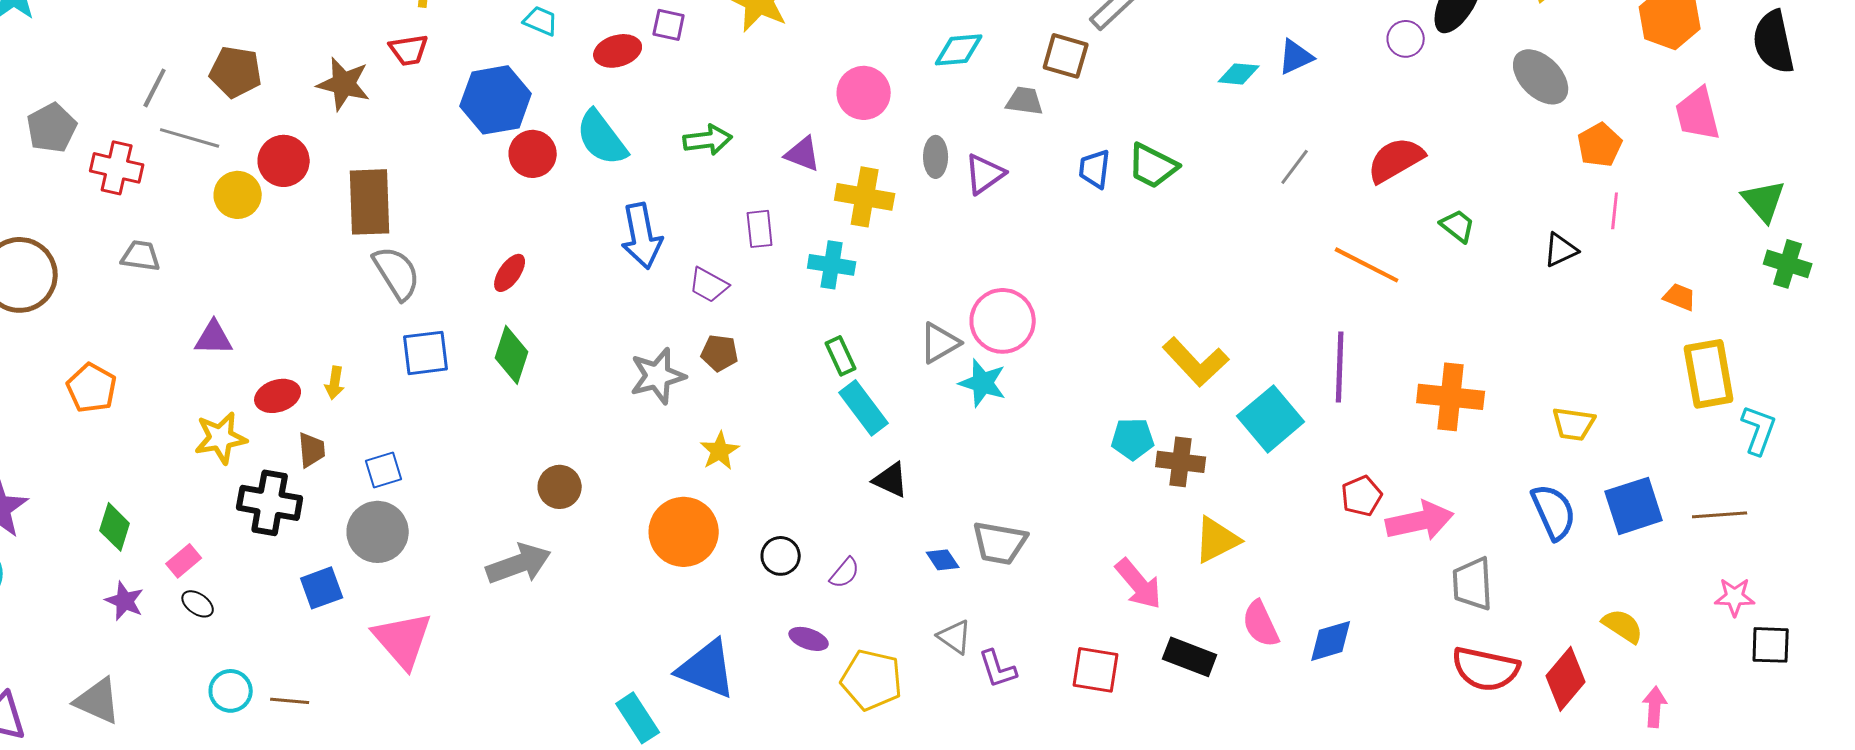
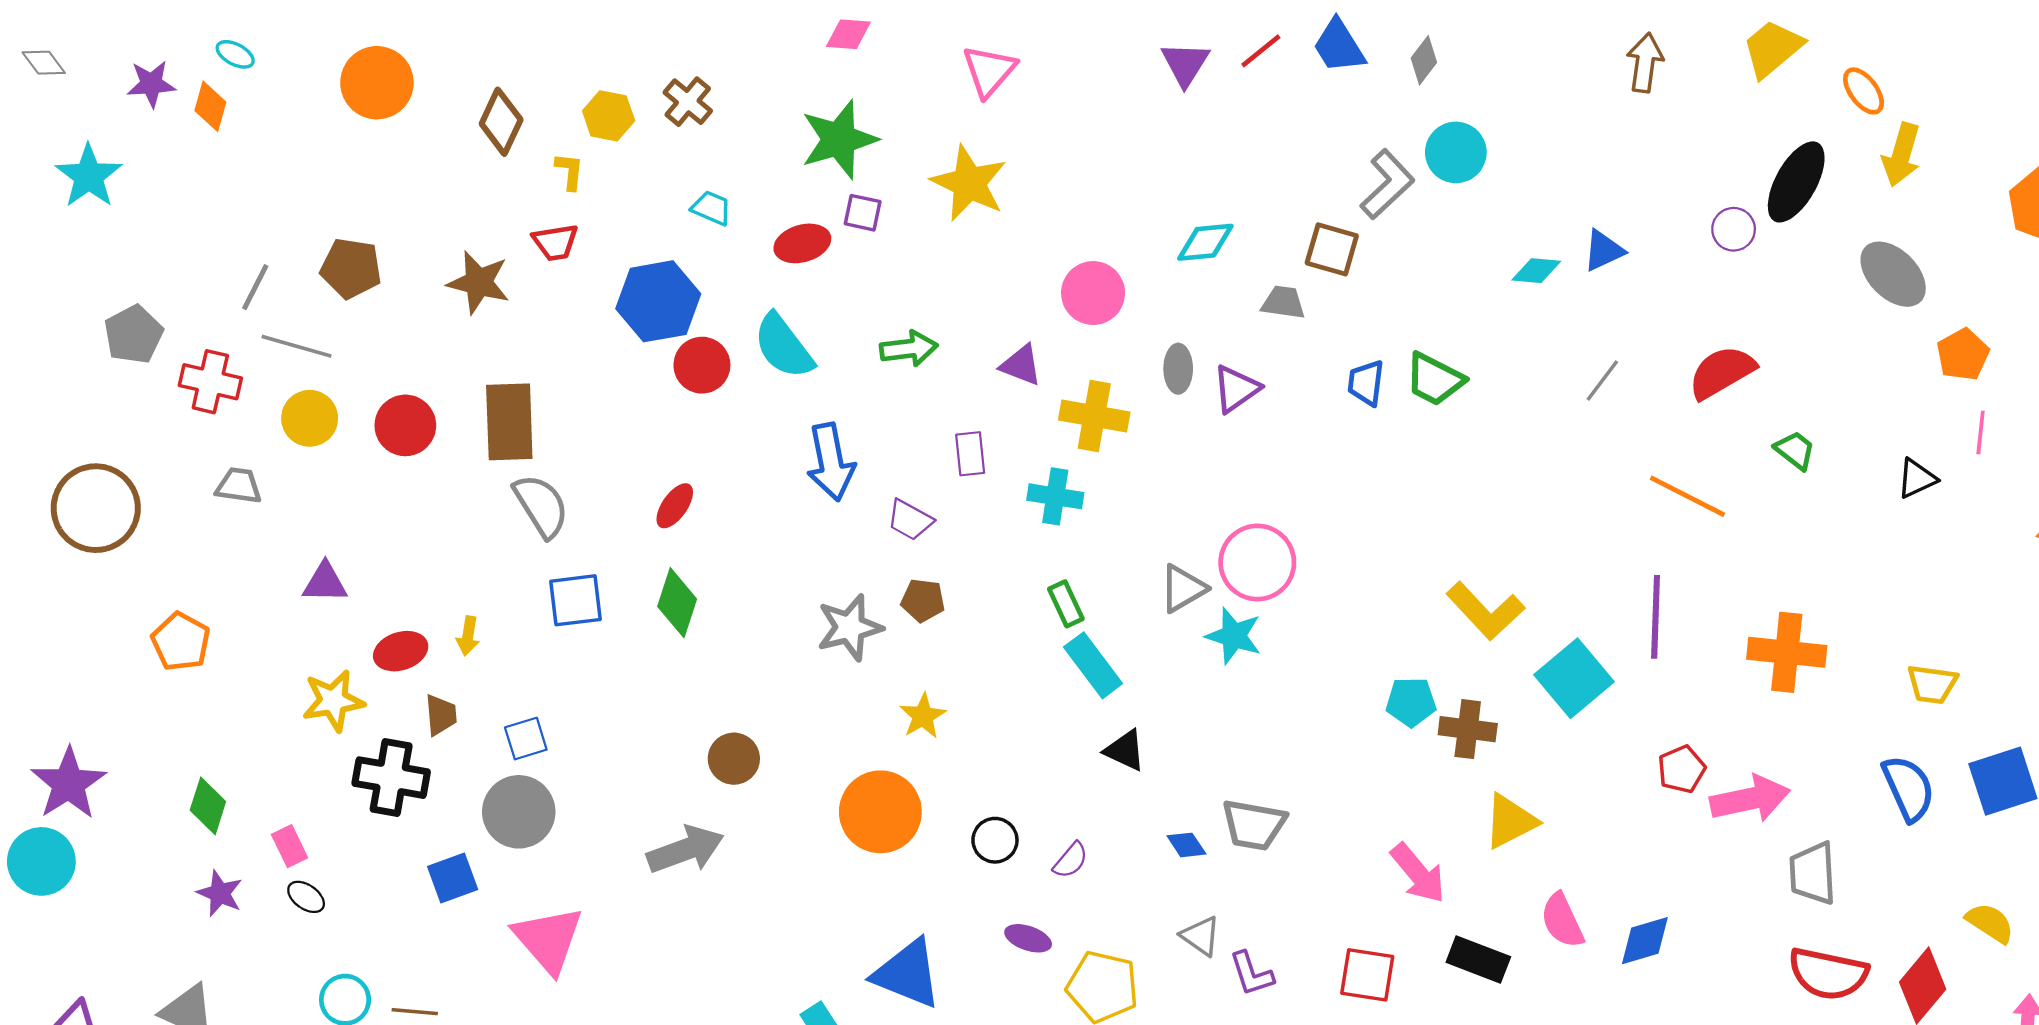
red circle: (284, 161) -> (405, 425), moved
yellow circle: (238, 195) -> (310, 418), moved
pink rectangle: (184, 561) -> (290, 846), turned -76

